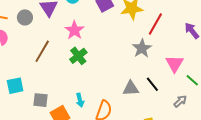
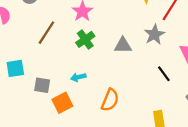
gray triangle: (131, 88) -> (123, 45), moved
cyan arrow: (80, 100) -> (78, 77), moved, turned 88

